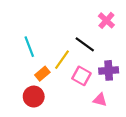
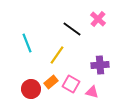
black line: (85, 44) -> (72, 29), moved
orange rectangle: (42, 74) -> (51, 82), moved
pink square: (81, 76) -> (71, 84), moved

